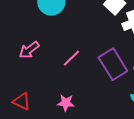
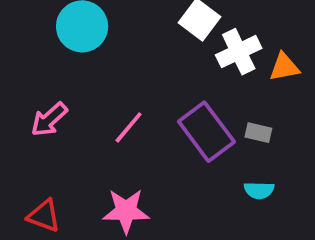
pink star: (66, 103) -> (126, 211), size x1.4

